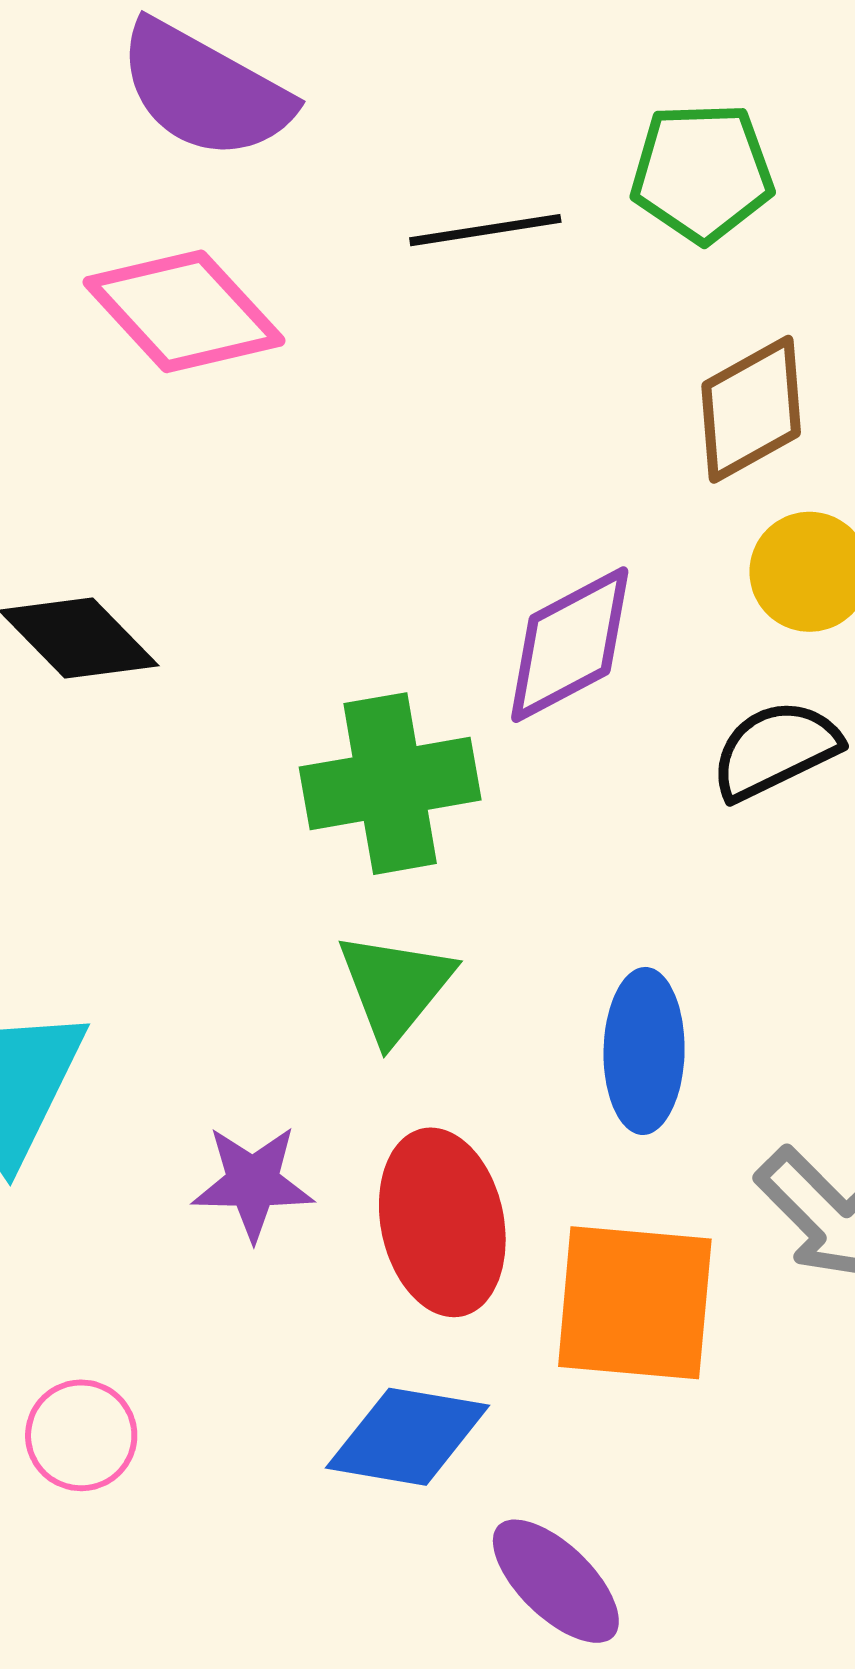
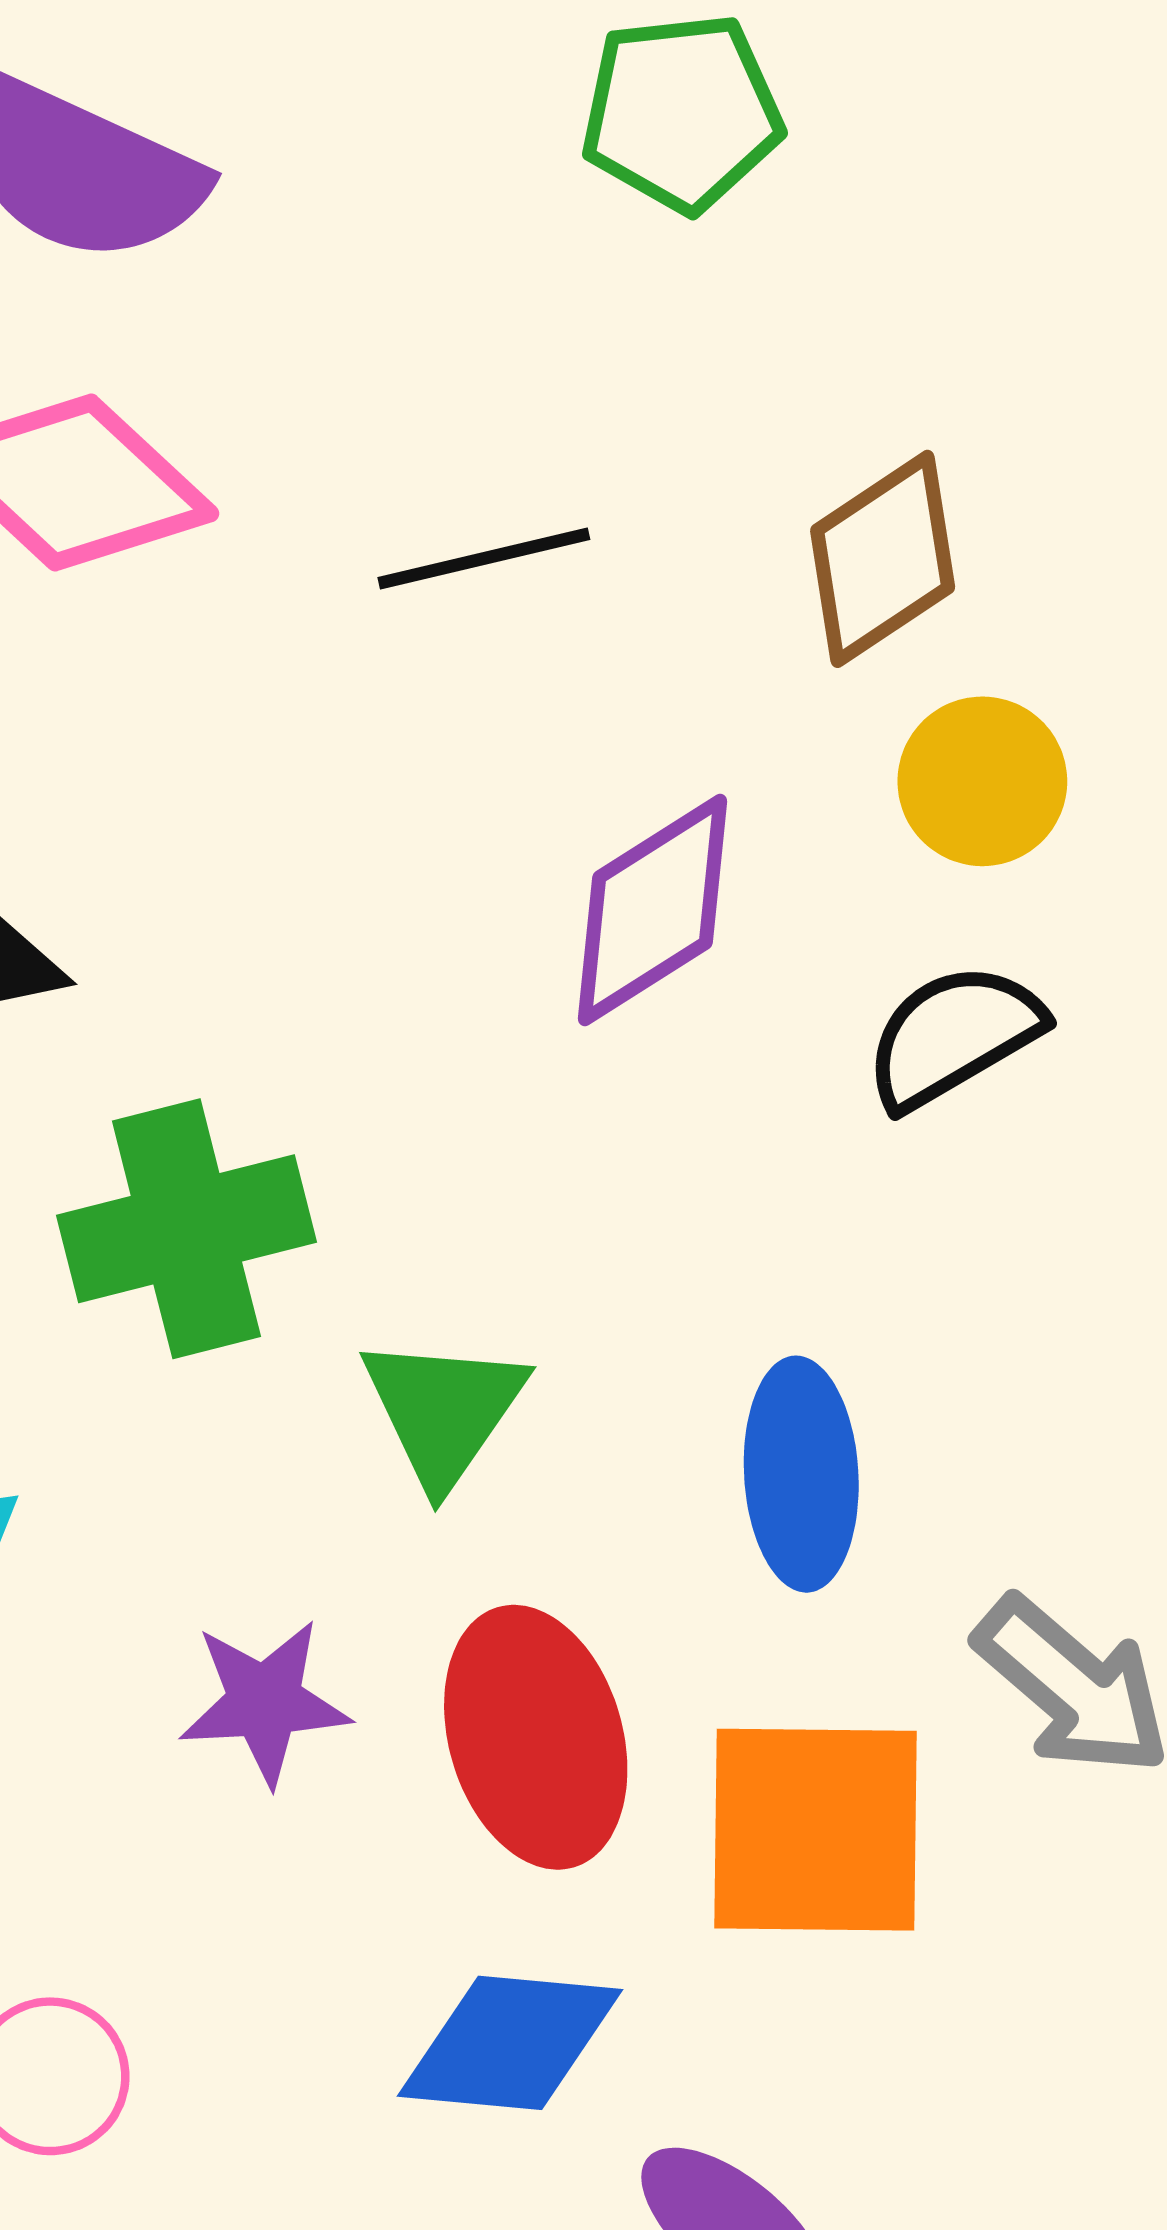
green pentagon: (702, 172) -> (682, 113), moved
black line: (485, 230) -> (484, 558), moved
green cross: (390, 784) -> (186, 1229), moved

